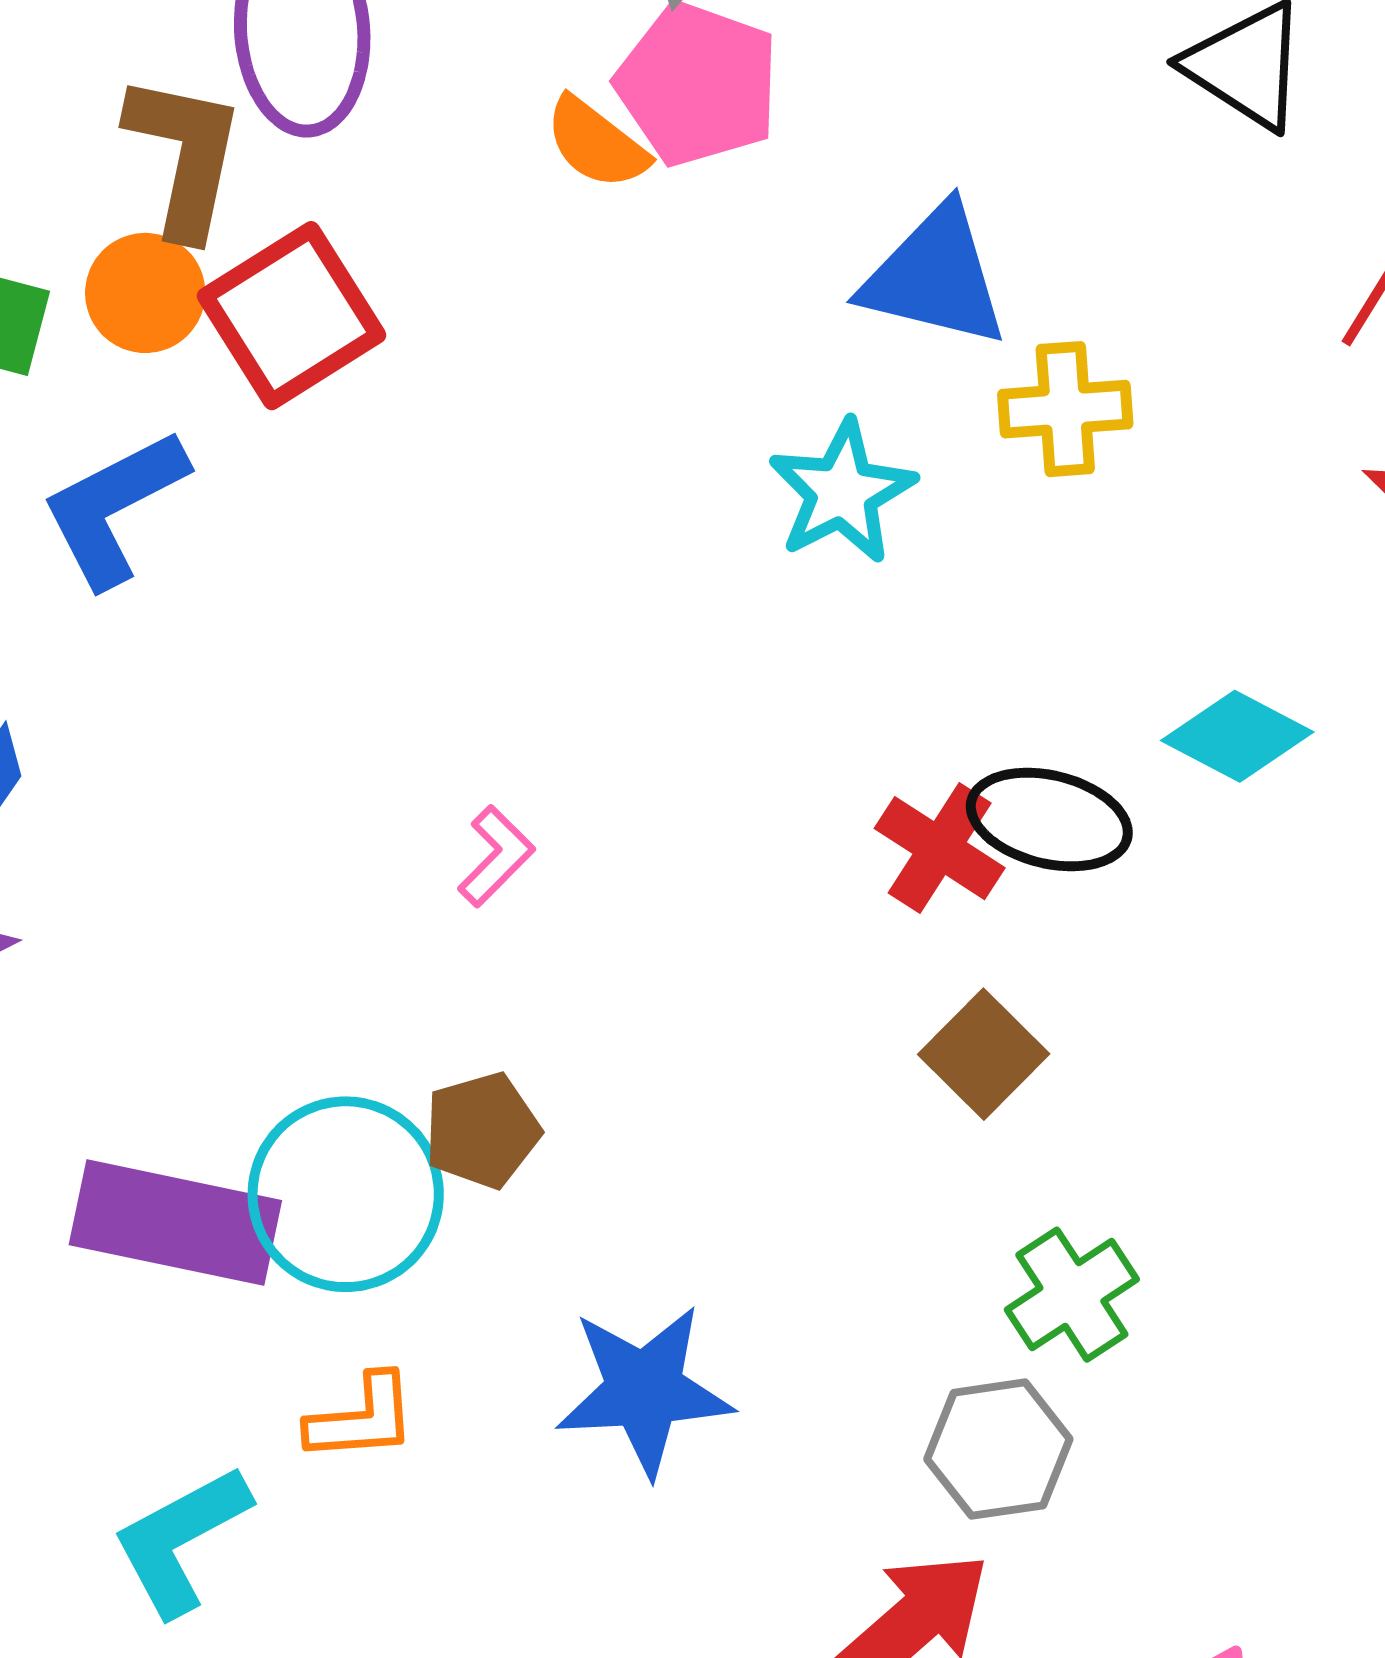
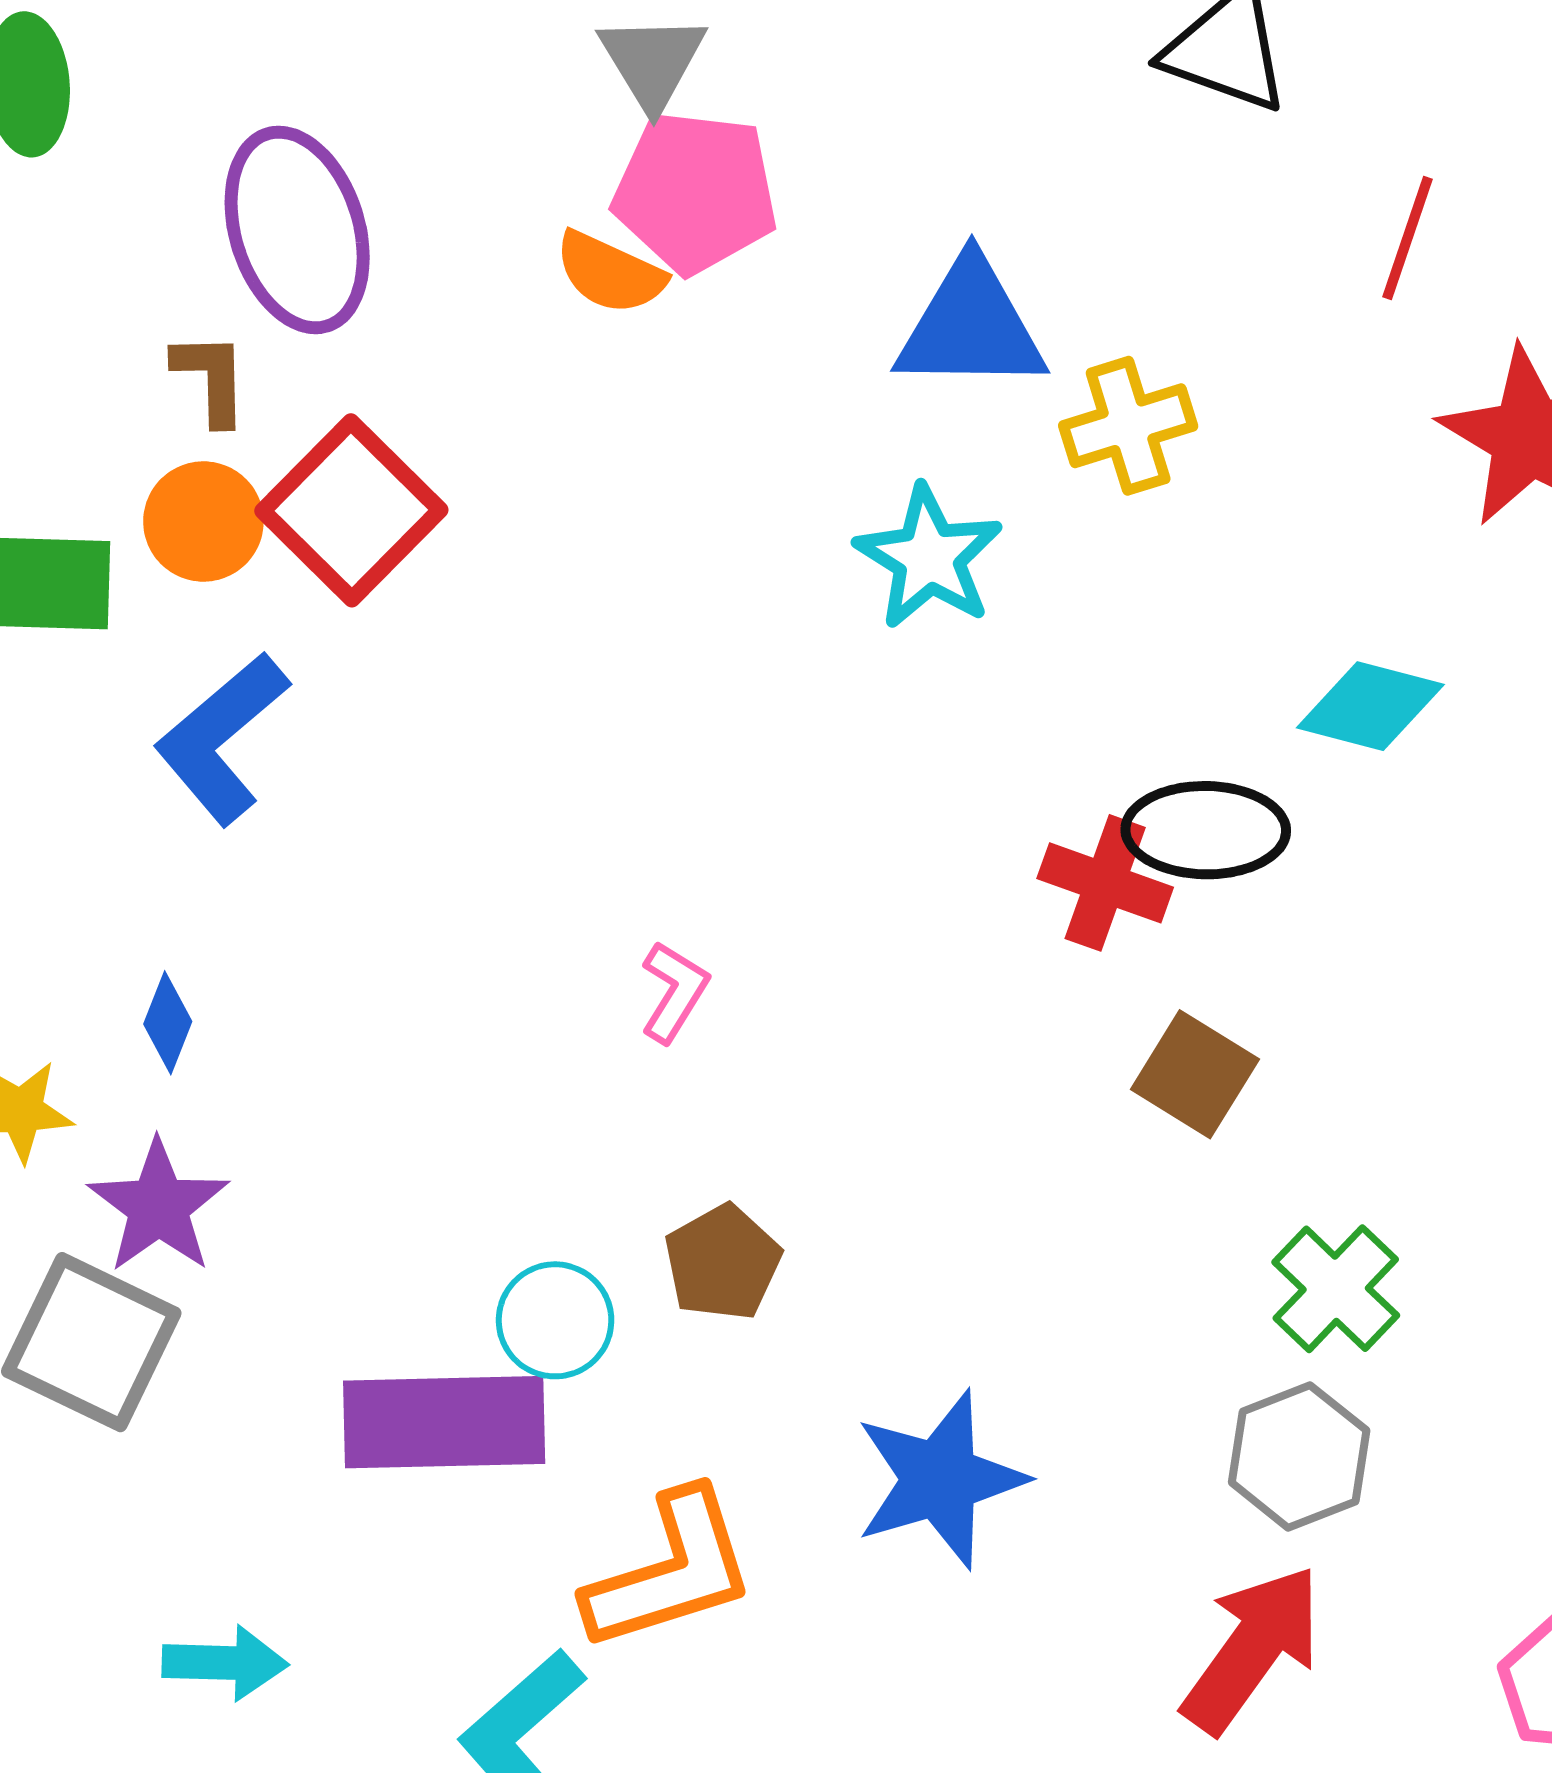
brown L-shape: (185, 155) -> (211, 378), size x0.6
cyan circle: (346, 1194) -> (555, 1320), moved, size x0.6
orange L-shape: (362, 1418) -> (670, 1571), size x1.6

